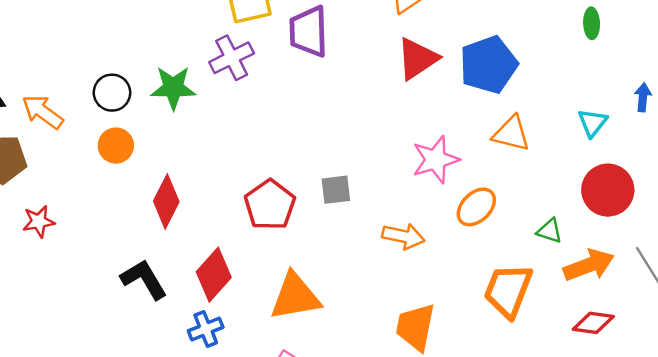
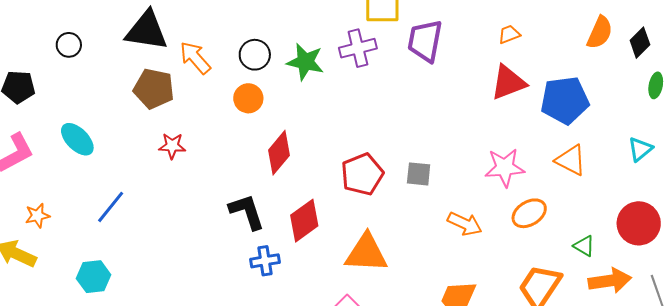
cyan triangle: (592, 123) -> (640, 149), moved
blue cross: (206, 329) -> (265, 261), moved

